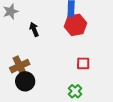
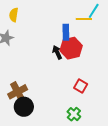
black arrow: (34, 29) -> (57, 52), moved
red square: (83, 63) -> (81, 86), turned 32

